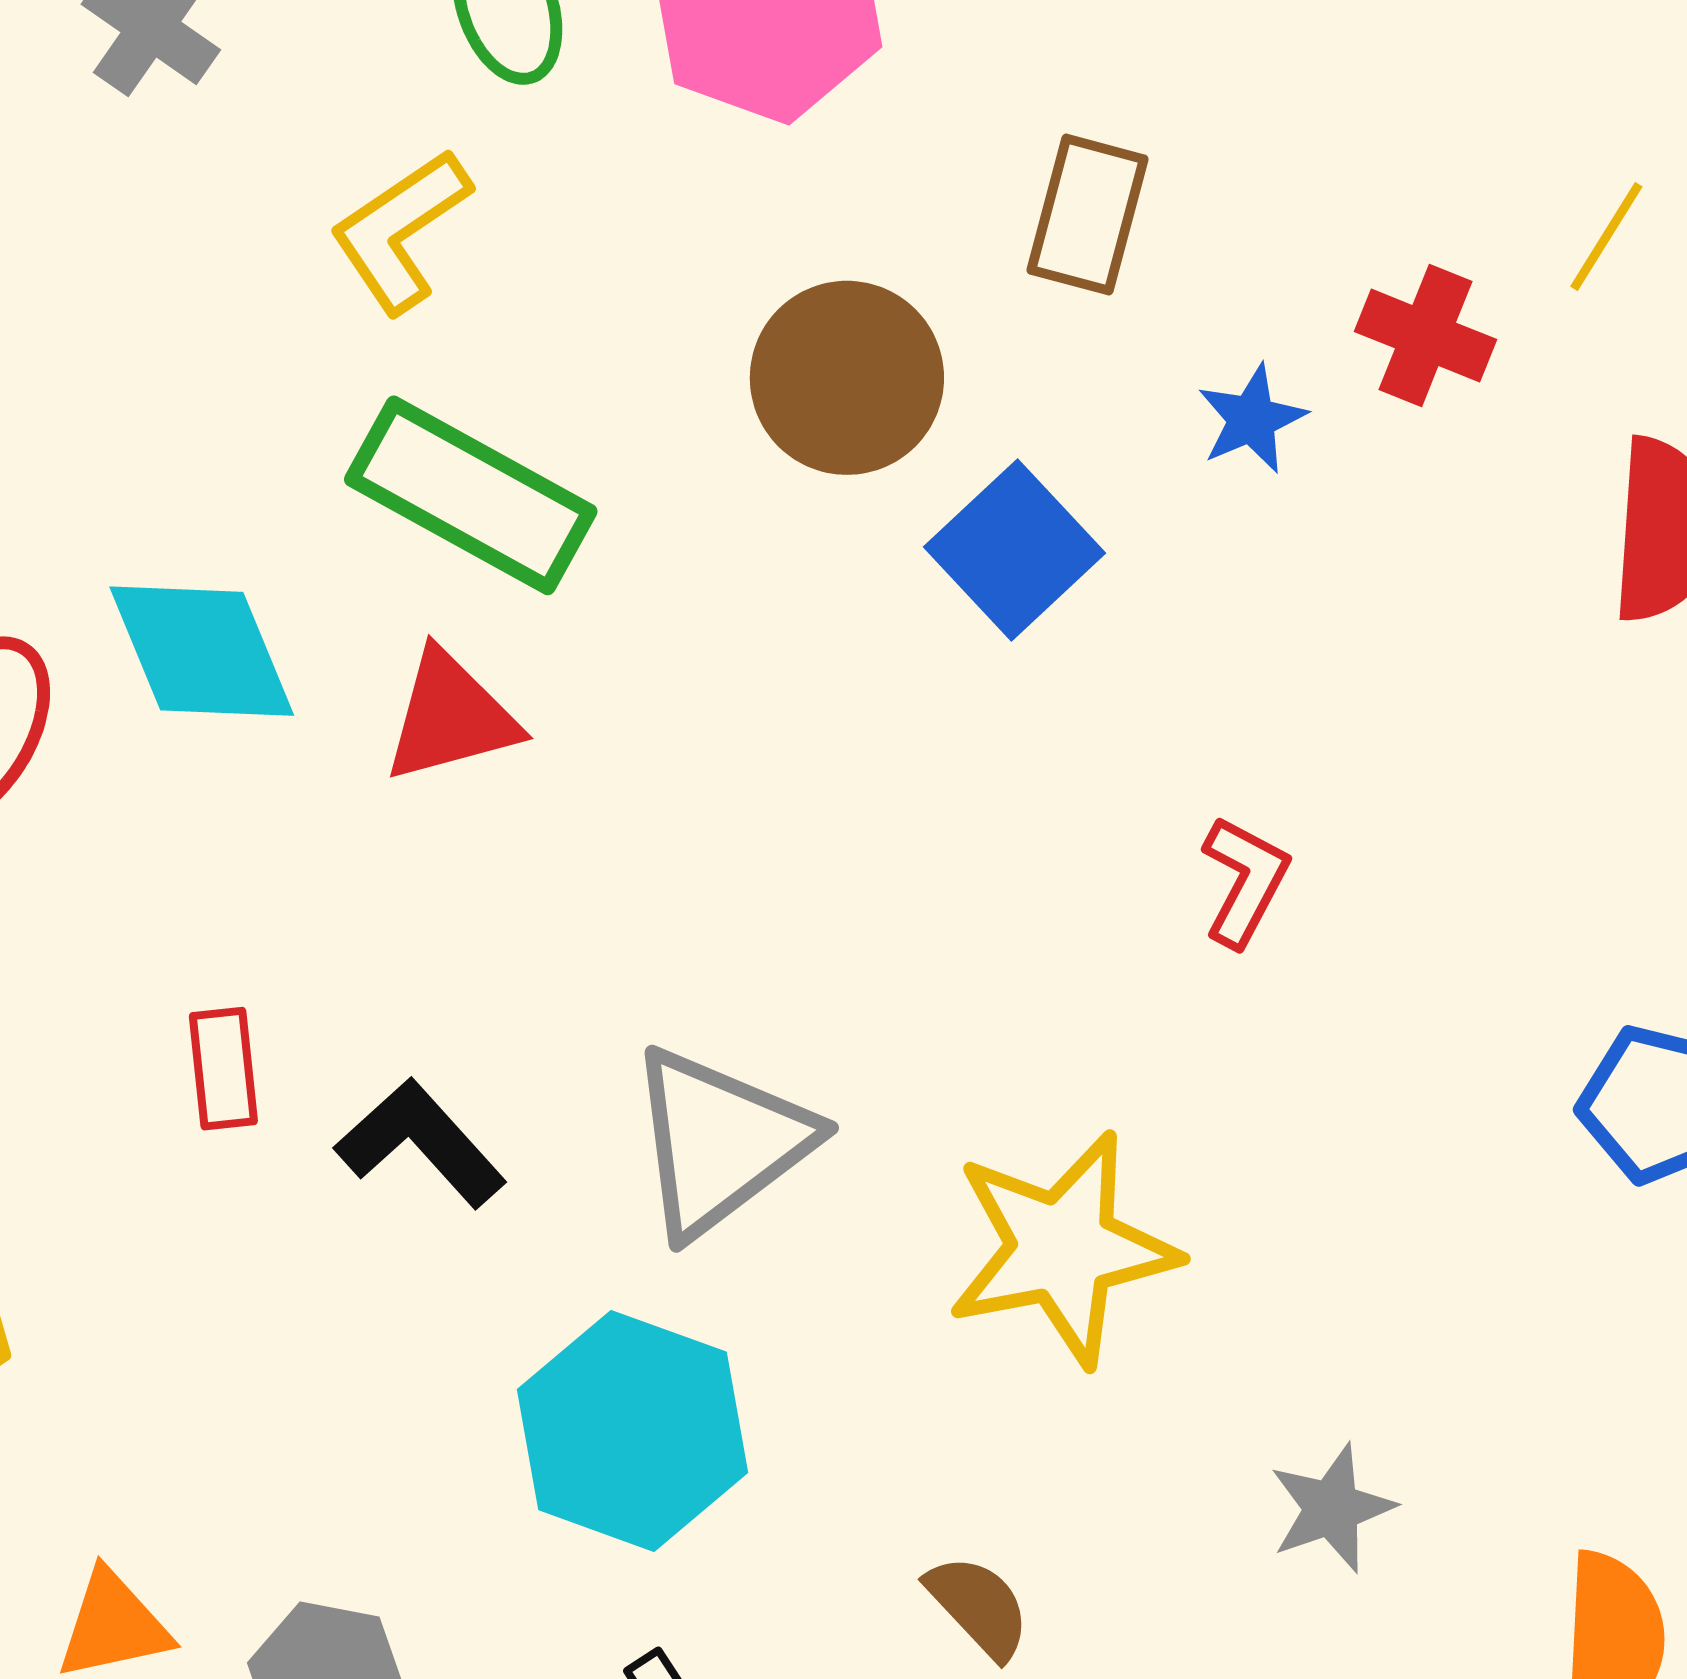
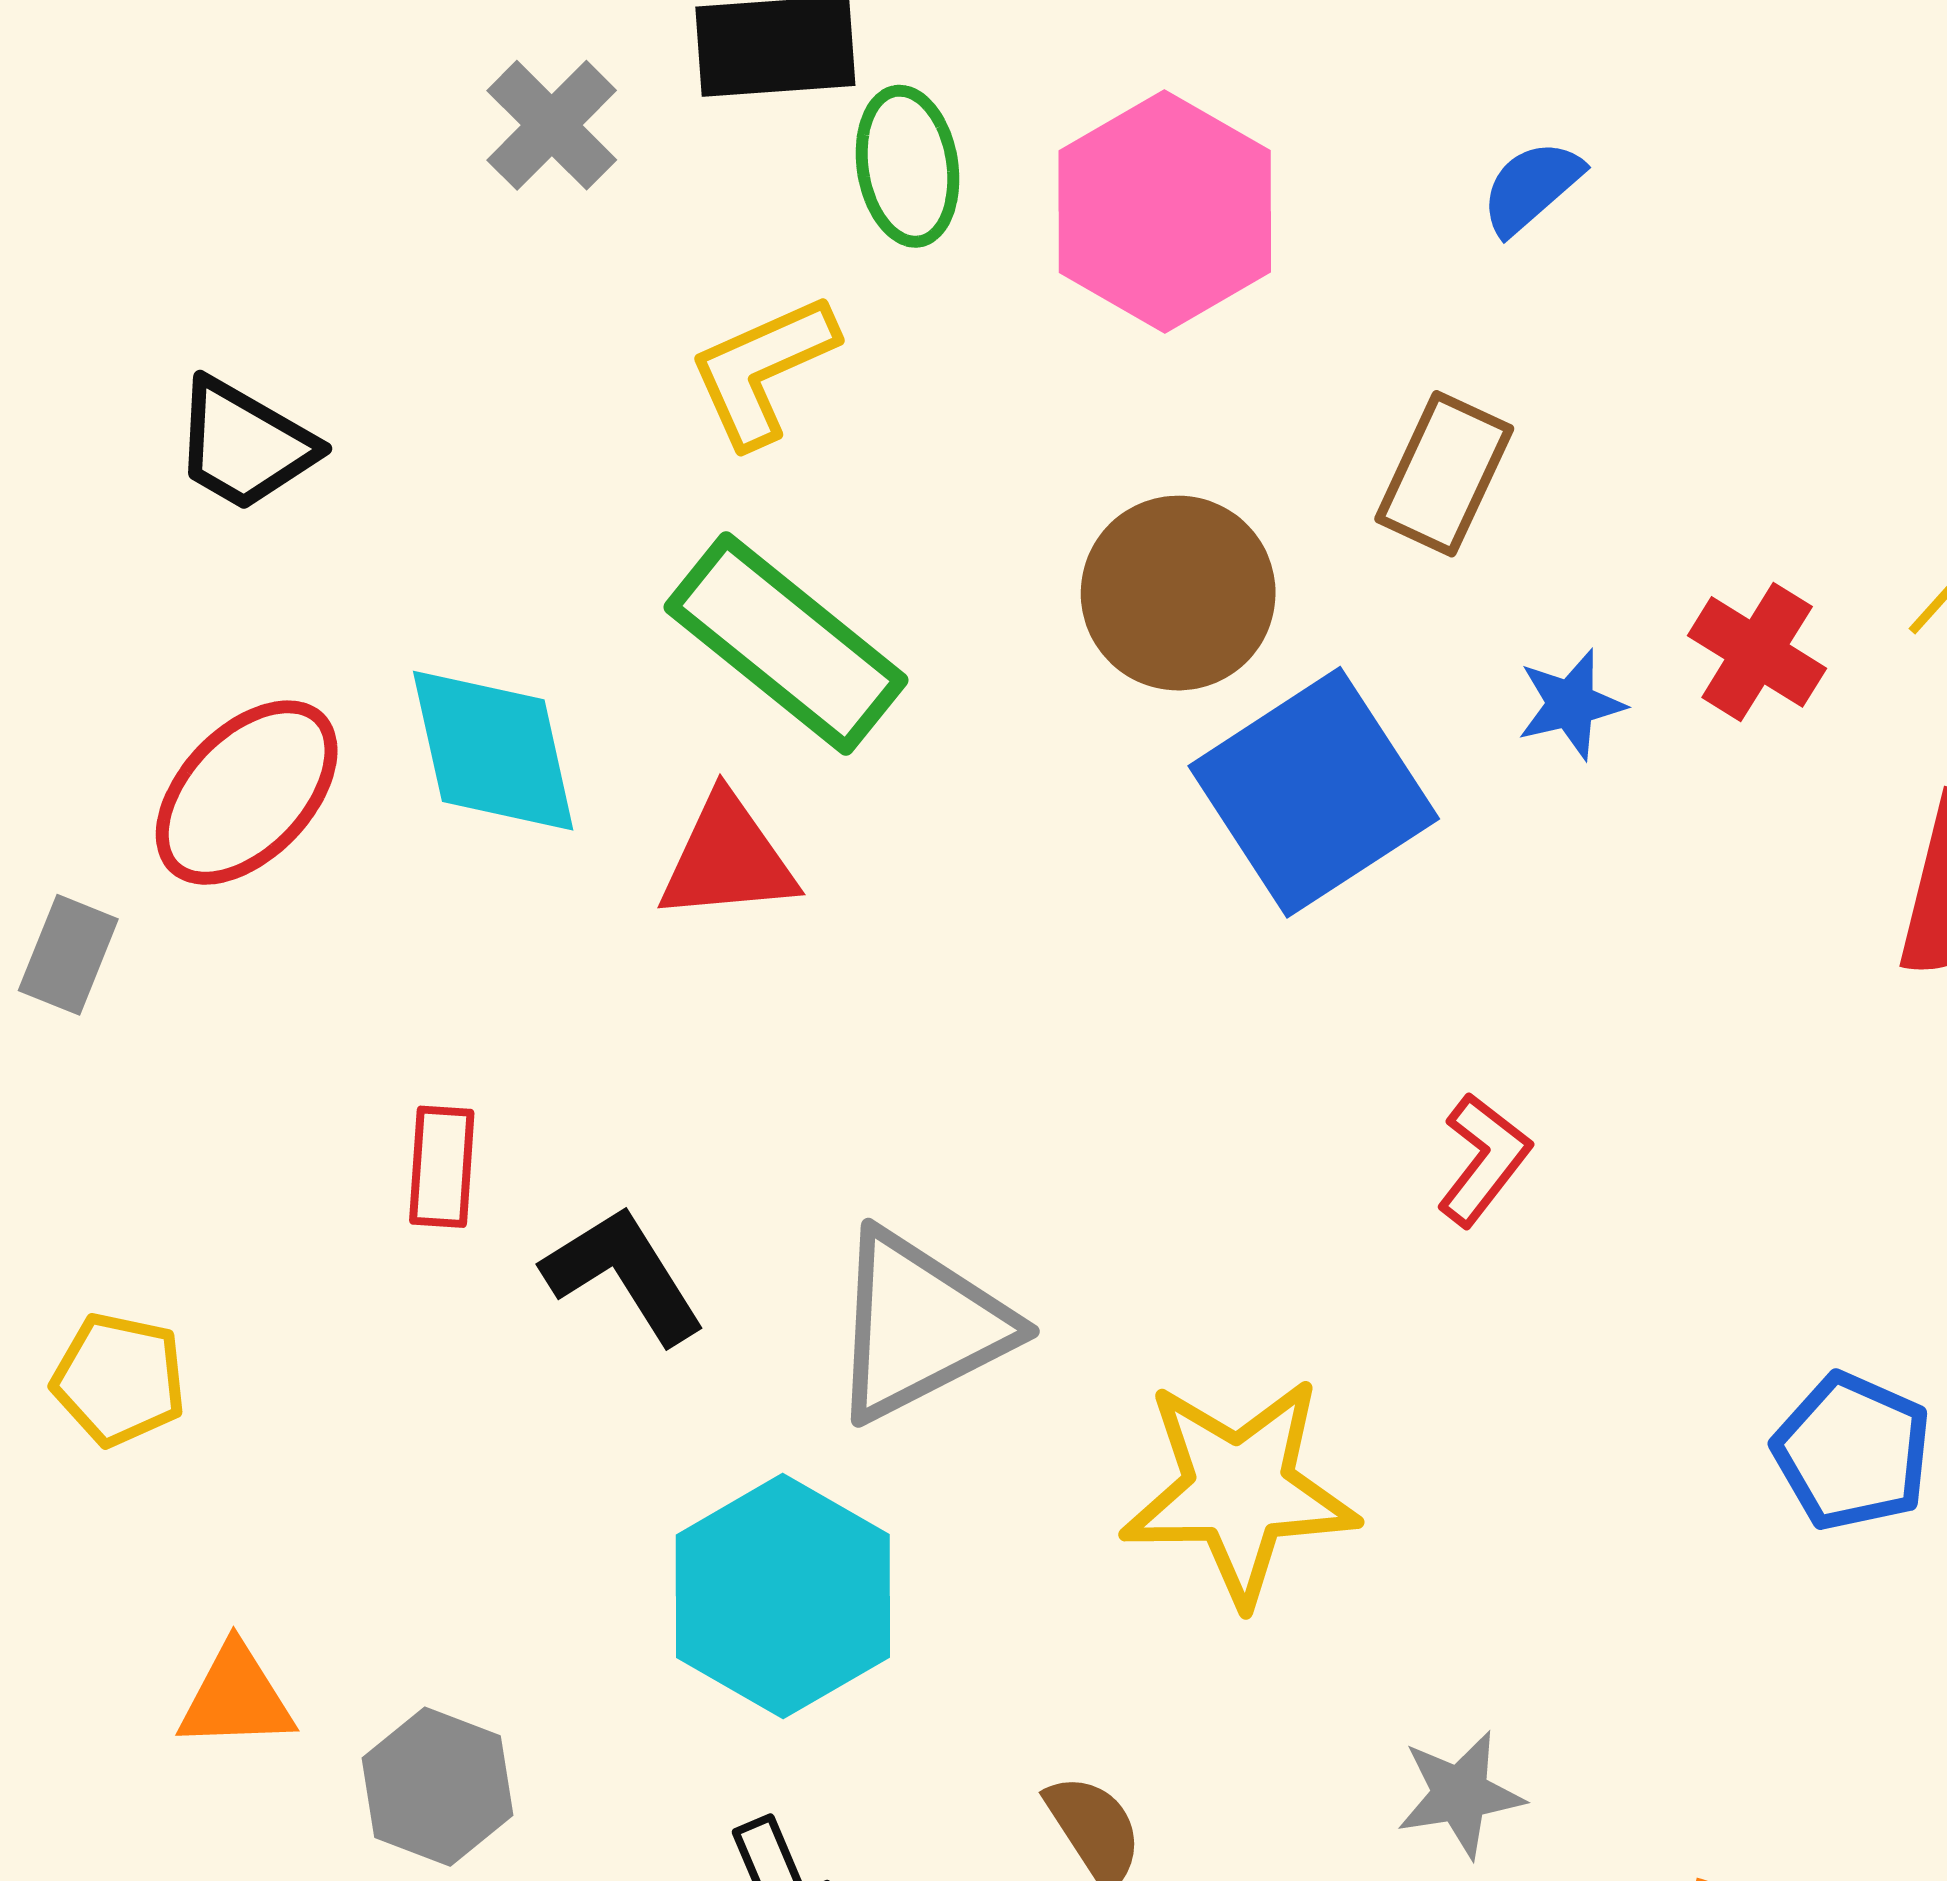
blue square: (1014, 550) -> (1314, 792), size x1.4

